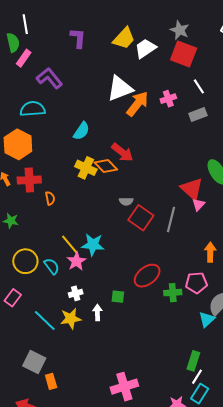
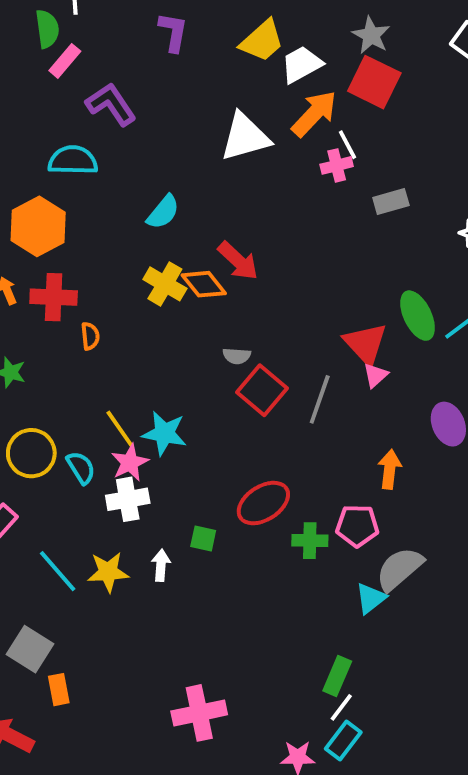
white line: (199, 86) -> (347, 145), moved
orange arrow: (137, 104) -> (314, 114), moved
white cross: (76, 293) -> (128, 499), moved, size x1.5

